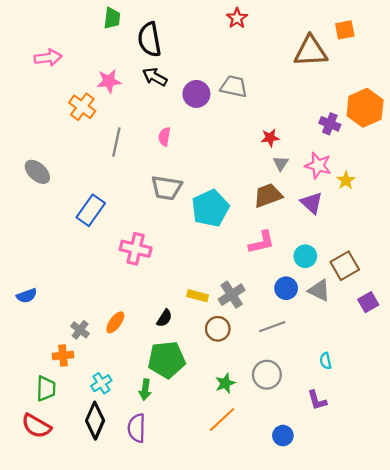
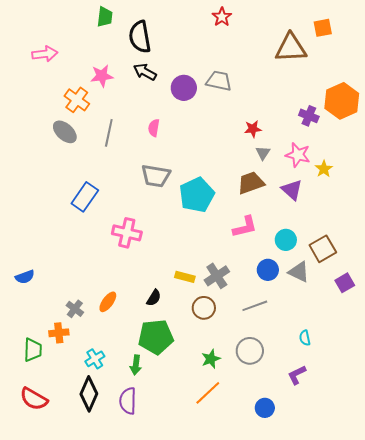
gray ellipse: (37, 172) -> (65, 132), moved
green trapezoid: (46, 389) -> (33, 350), moved
purple L-shape: (317, 400) -> (297, 375), turned 80

